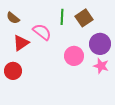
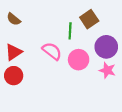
green line: (62, 17) -> (70, 31), moved
pink semicircle: (42, 32) -> (52, 51), moved
red triangle: (21, 43) -> (14, 52), moved

